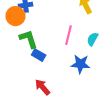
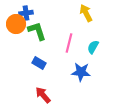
green L-shape: (29, 39) -> (37, 31), moved

